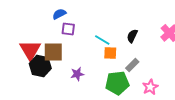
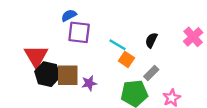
purple square: (68, 29) -> (79, 32), size x1.5
brown square: (53, 52) -> (68, 75), moved
orange square: (110, 53) -> (126, 59), turned 32

